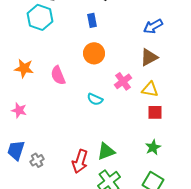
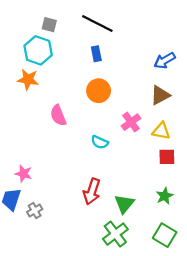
orange star: (24, 68) -> (28, 80), moved
pink star: (19, 110) -> (24, 174), moved
green triangle: (106, 151) -> (124, 204), moved, turned -30
red arrow: (80, 161) -> (92, 191), moved

